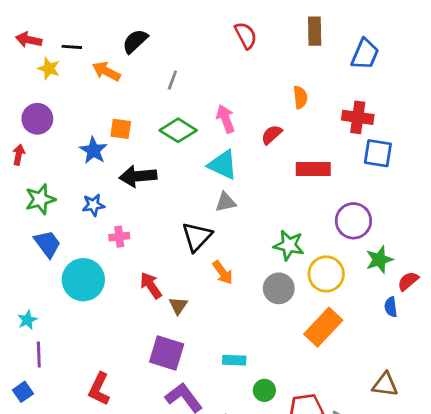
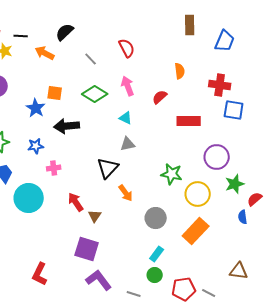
red semicircle: (246, 35) -> (127, 48), moved
gray line: (172, 80) -> (91, 59), turned -64
cyan triangle: (223, 165) -> (126, 118), size x0.6
gray circle: (279, 288) -> (156, 218), moved
cyan rectangle: (234, 360) -> (157, 254), moved, turned -56

